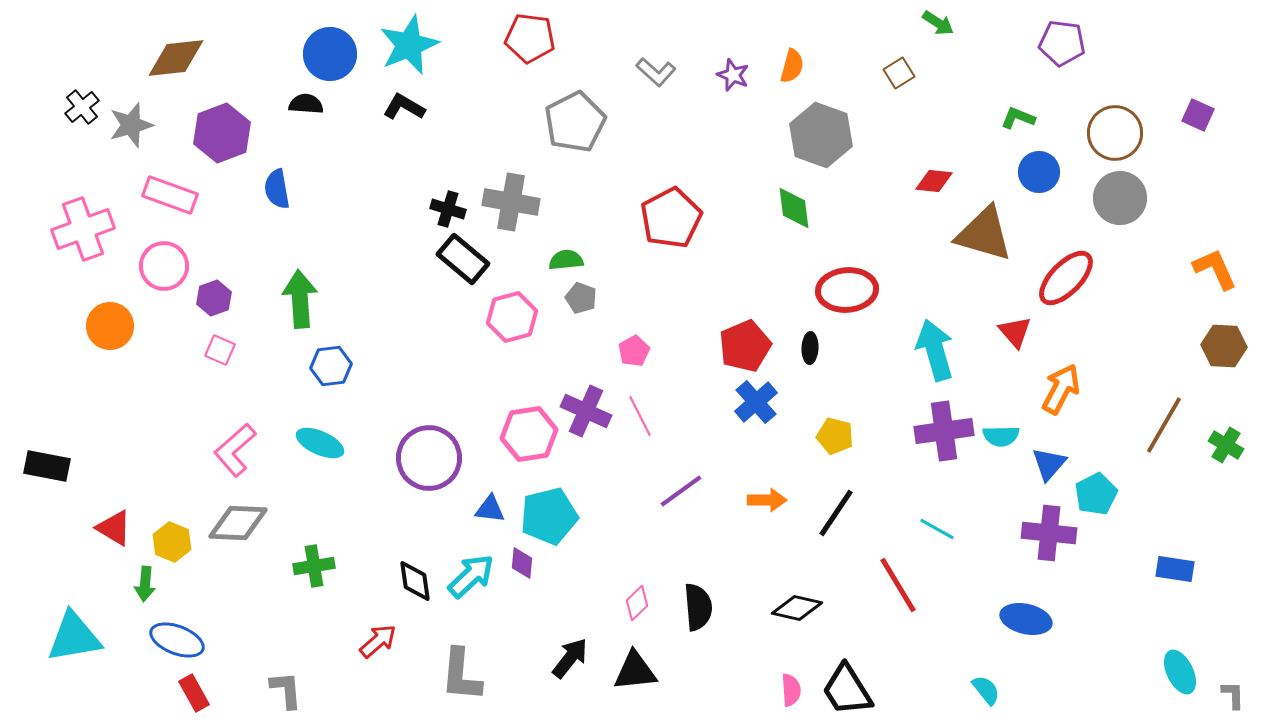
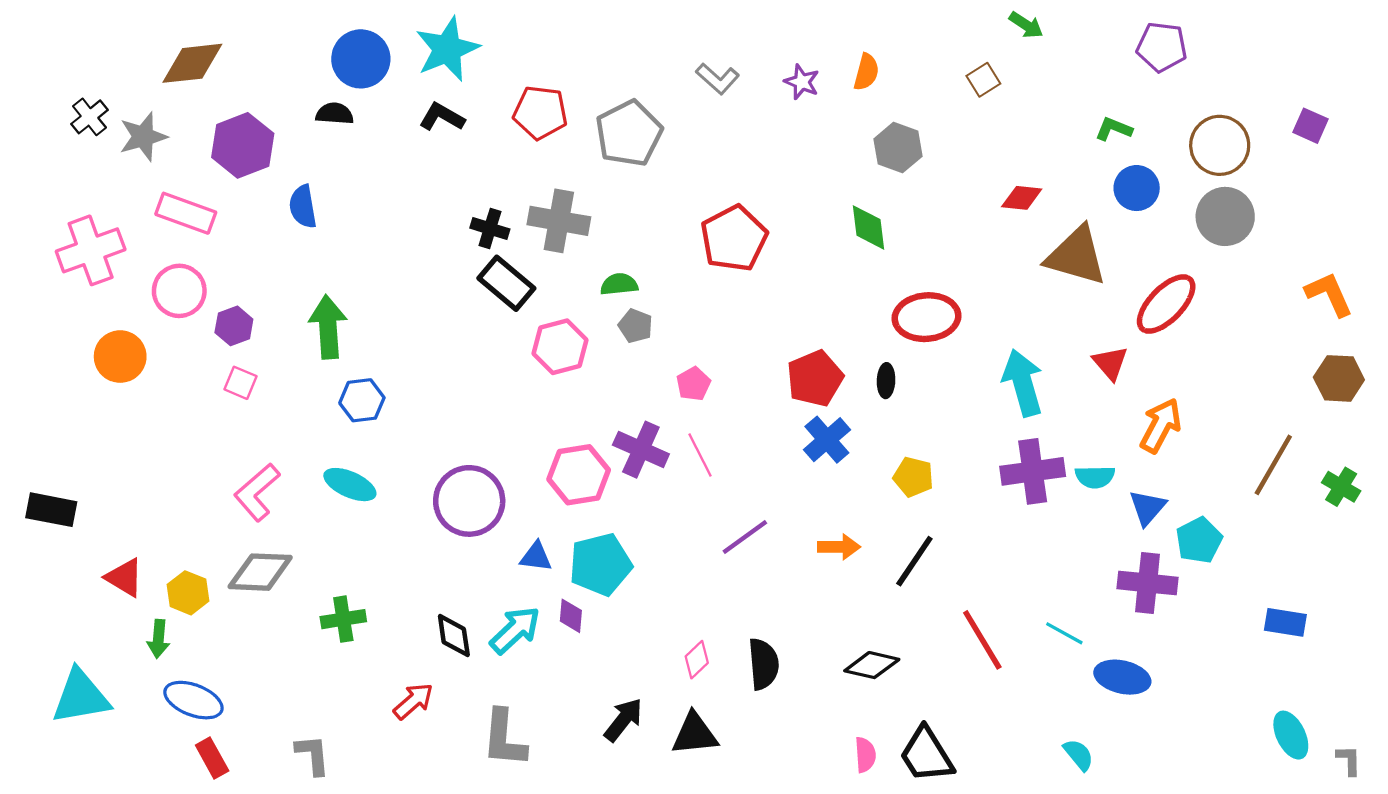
red pentagon: (530, 38) -> (540, 113), moved
gray hexagon: (821, 135) -> (898, 148), size x0.7
cyan line: (937, 529) -> (1064, 633), moved

